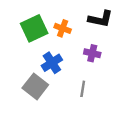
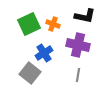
purple cross: (92, 53) -> (78, 45), size x1.6
gray line: (83, 89) -> (78, 75), moved

